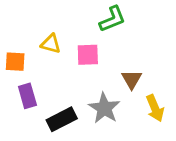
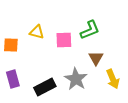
green L-shape: (112, 19) -> (90, 30), moved
purple rectangle: (27, 96) -> (13, 79), moved

